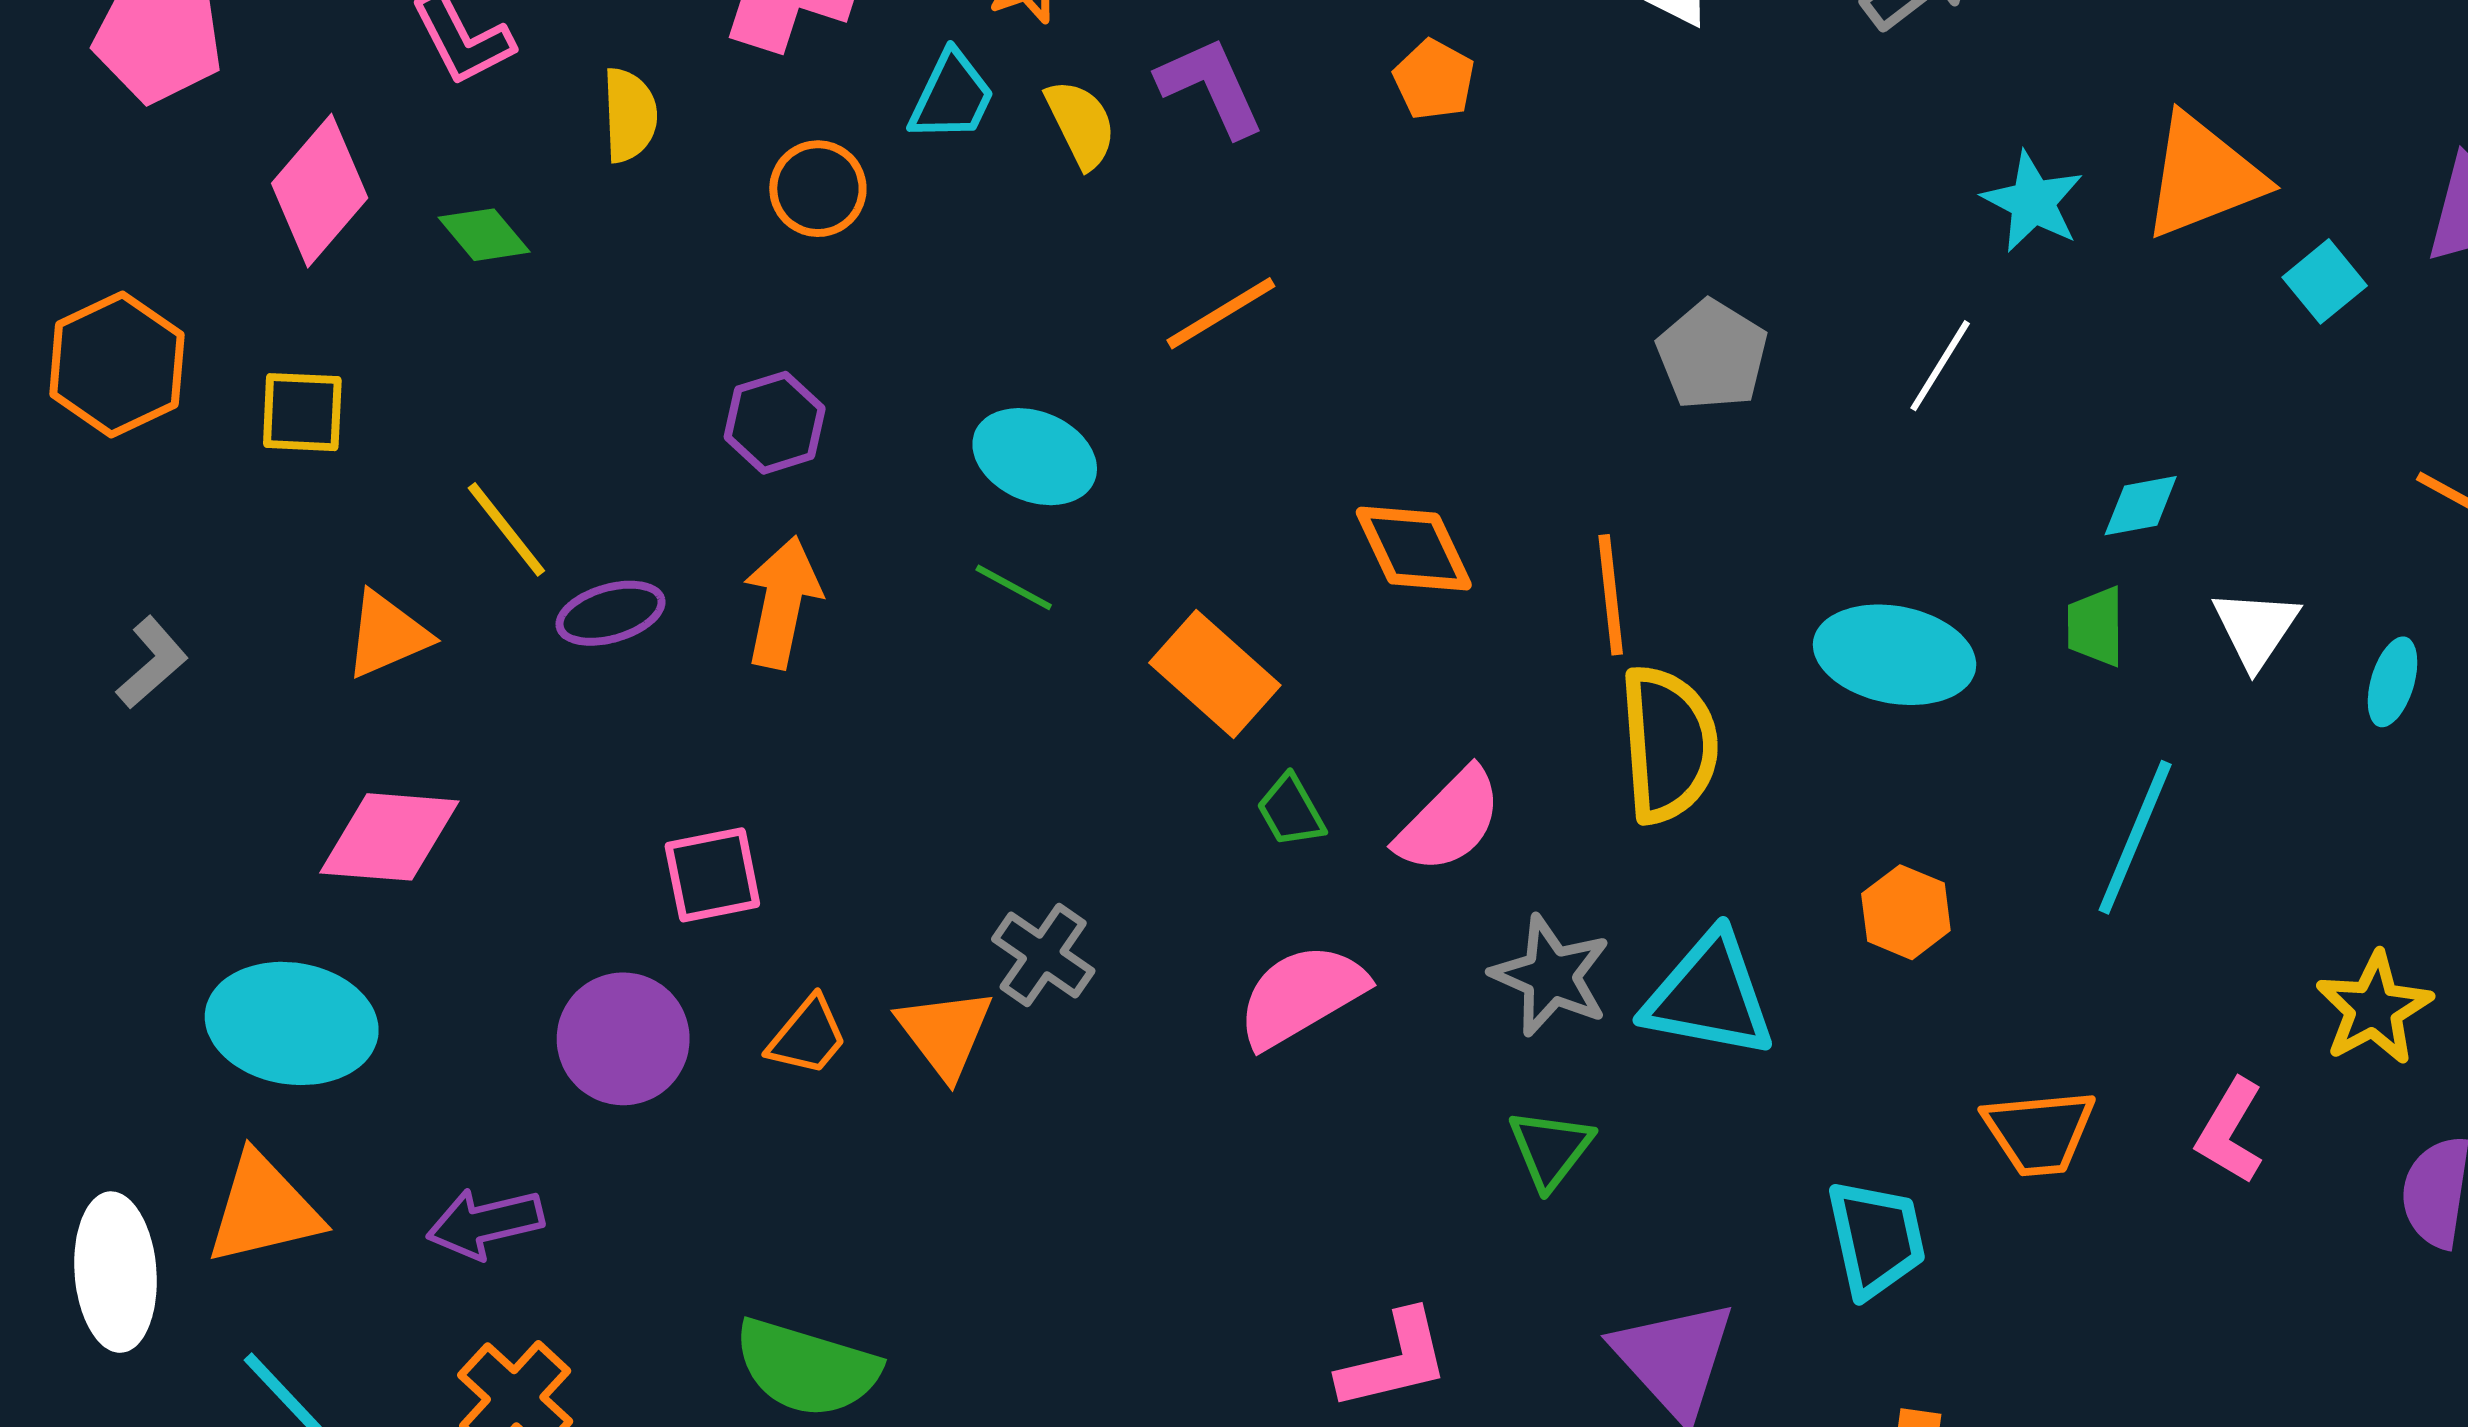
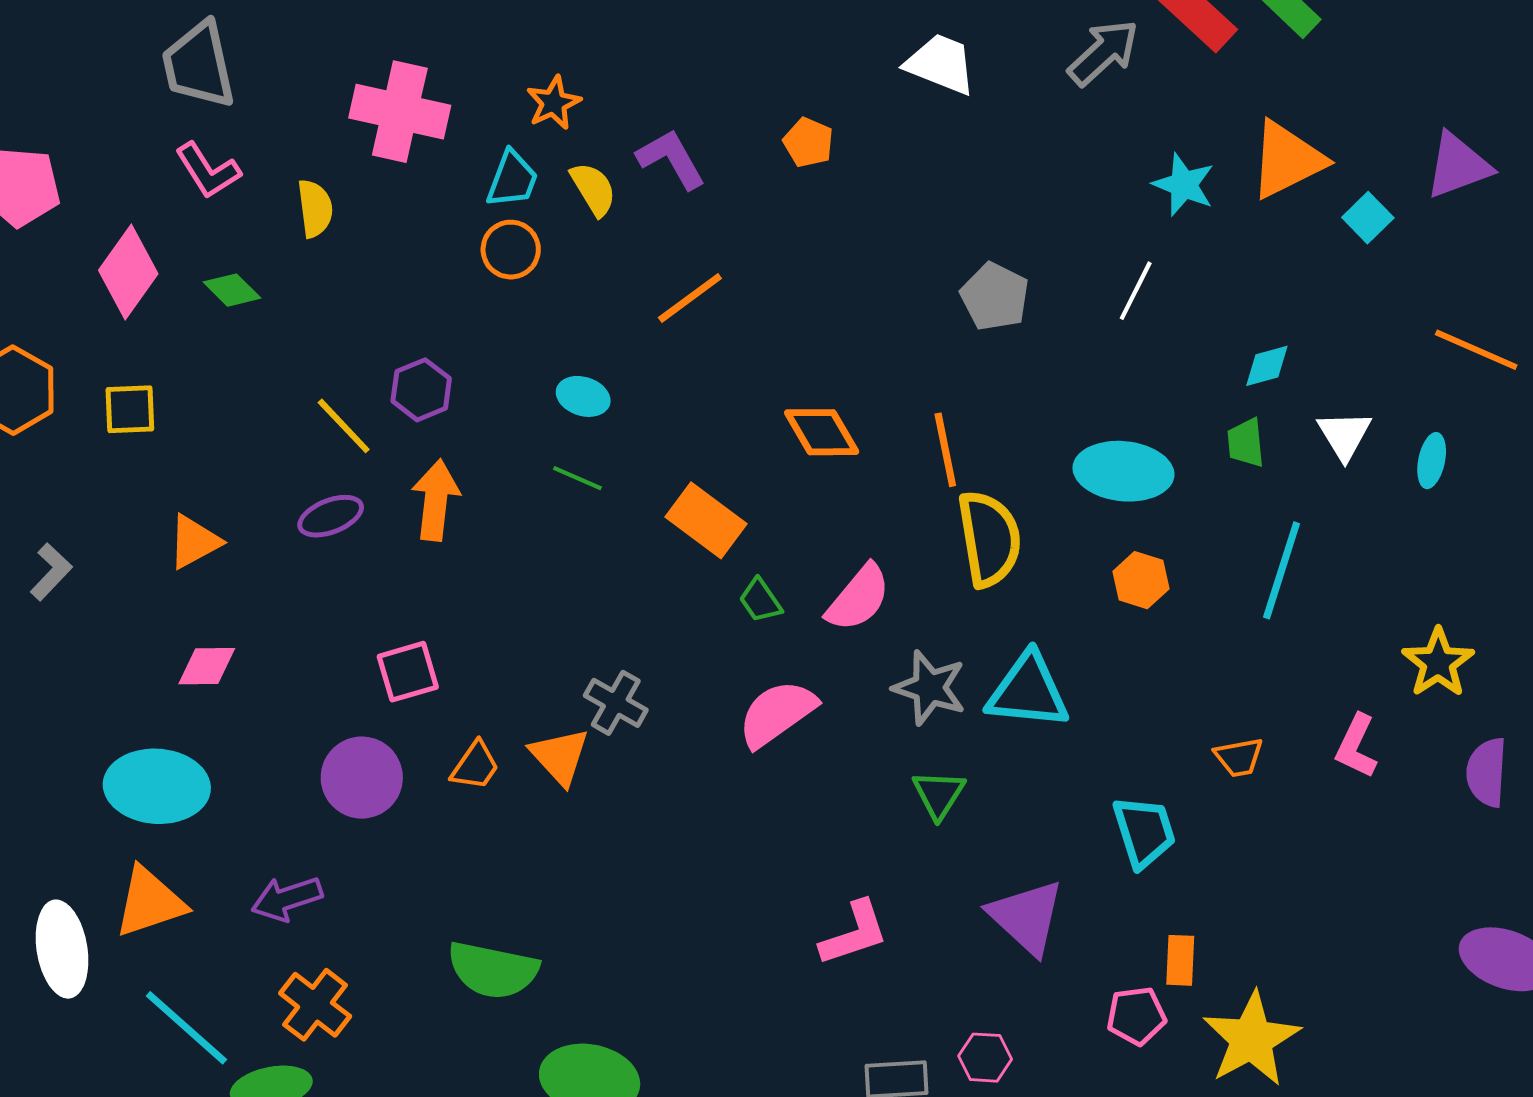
orange circle: (818, 189) -> (511, 250), moved
cyan ellipse: (1035, 457) -> (583, 396), size x0.7
yellow line: (506, 529) -> (344, 426), moved
pink diamond: (389, 837) -> (207, 666), size x0.7
orange hexagon: (1906, 912) -> (1141, 580), moved
orange trapezoid: (2039, 1132) -> (1239, 757), size x0.7

